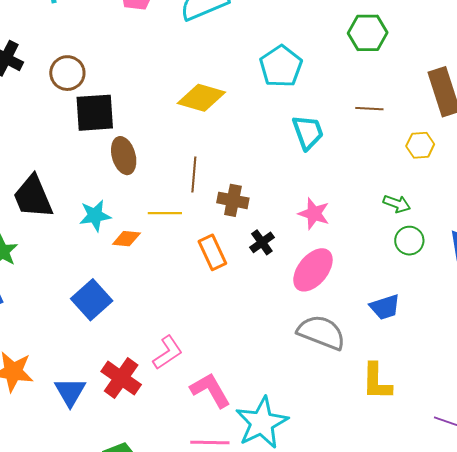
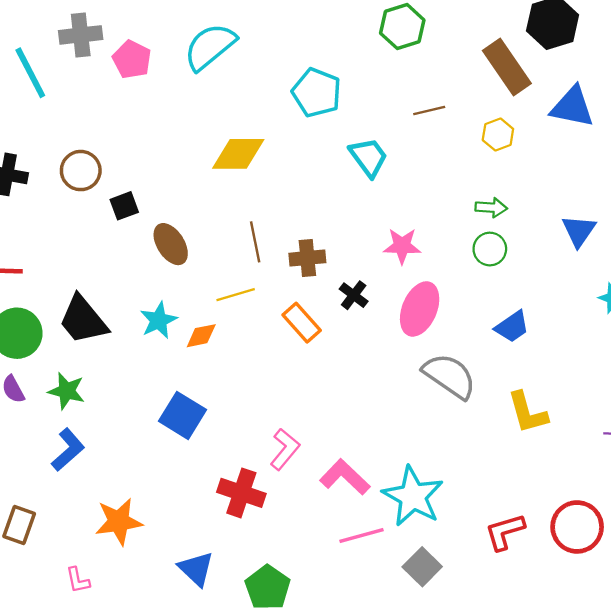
black square: (95, 113) -> (124, 206), size x0.6
green circle: (409, 241) -> (490, 249), moved
gray semicircle: (321, 332) -> (450, 376), turned 30
blue triangle: (70, 392) -> (196, 569), moved

